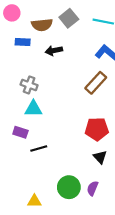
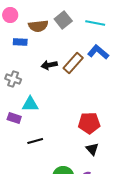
black arrow: (54, 51) -> (49, 65), moved
brown rectangle: (96, 83) -> (73, 63), moved
gray cross: (29, 85) -> (13, 79), moved
purple rectangle: (20, 132) -> (14, 118), moved

